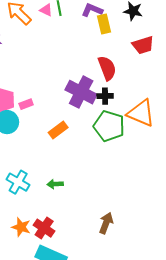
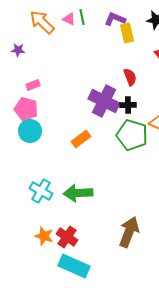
red semicircle: (107, 68) -> (130, 77), size x0.7
pink rectangle: (26, 104) -> (33, 85), moved
green arrow: (55, 184) -> (78, 193), size x1.8
brown arrow: (106, 223) -> (129, 232), size x1.4

